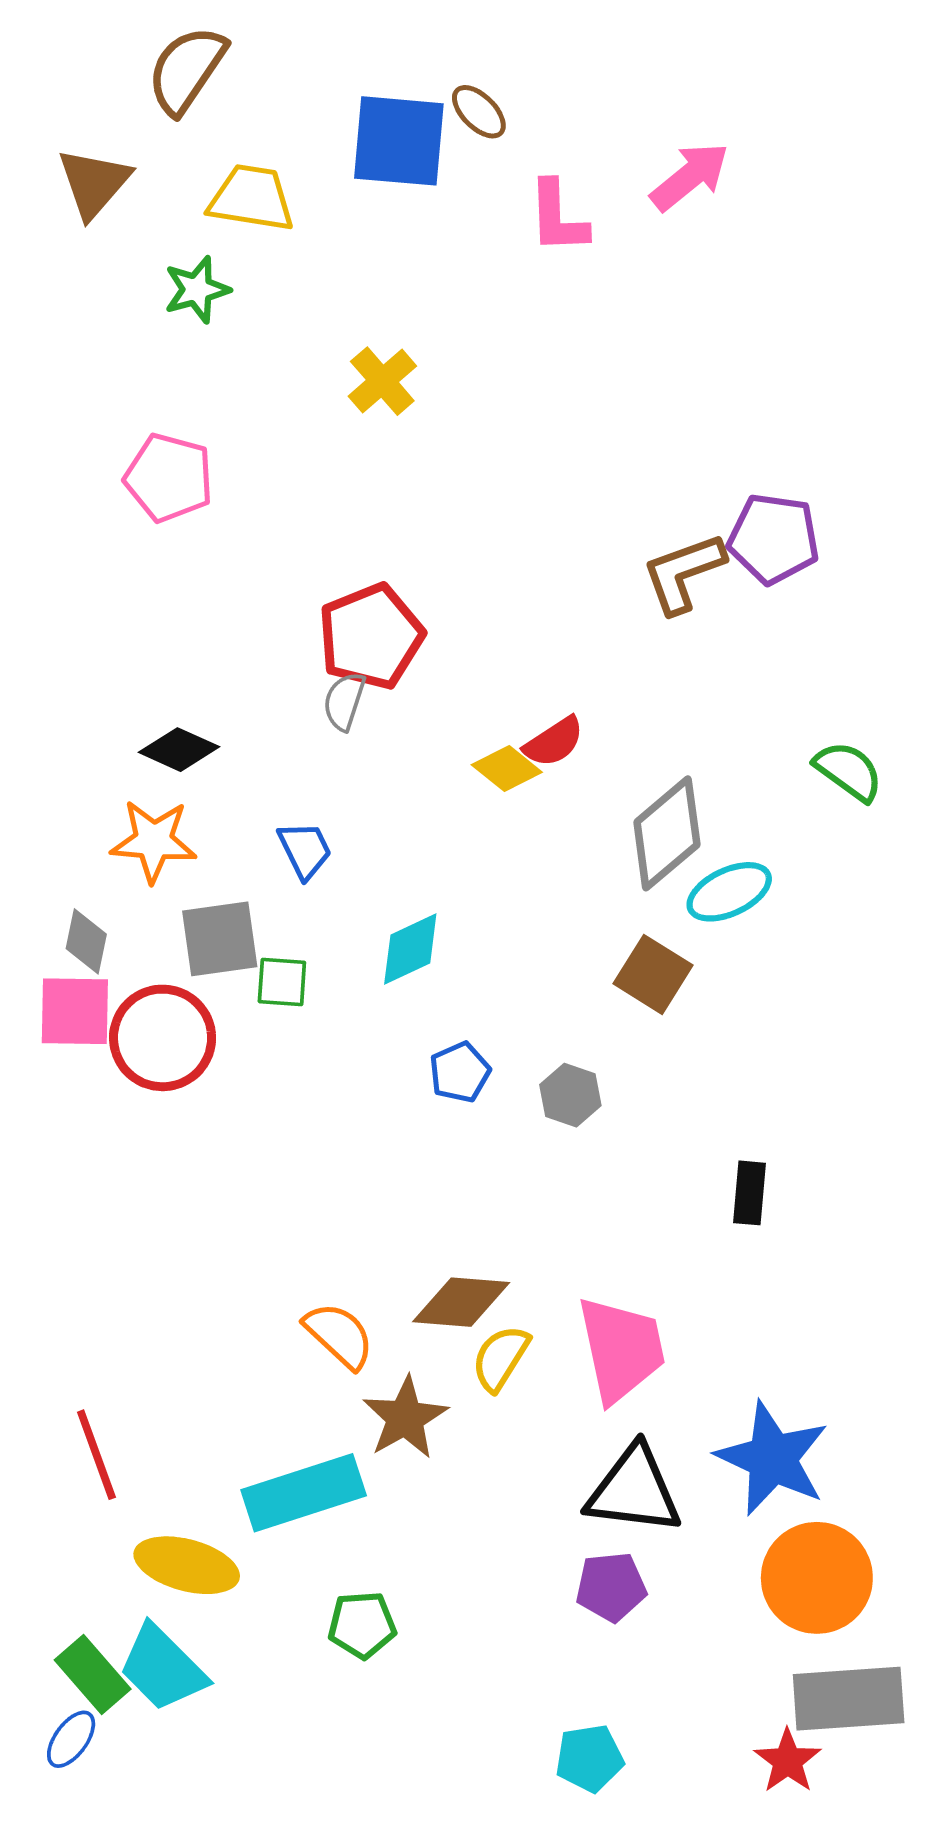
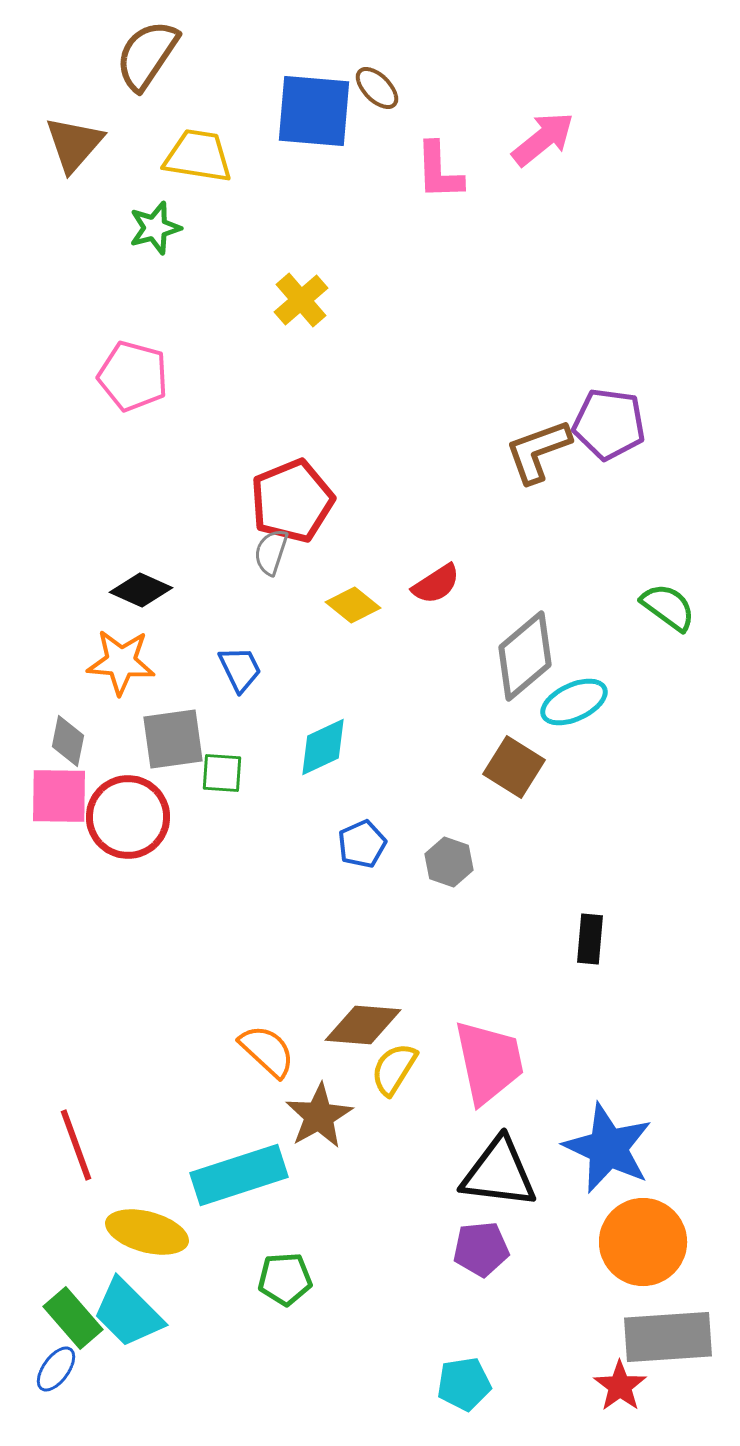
yellow diamond: (507, 769) -> (353, 605), moved

